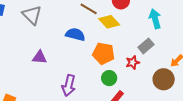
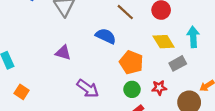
yellow diamond: (109, 22) -> (164, 42), moved
red star: (133, 62) -> (159, 88), moved
purple arrow: (69, 85) -> (88, 88), turned -80

